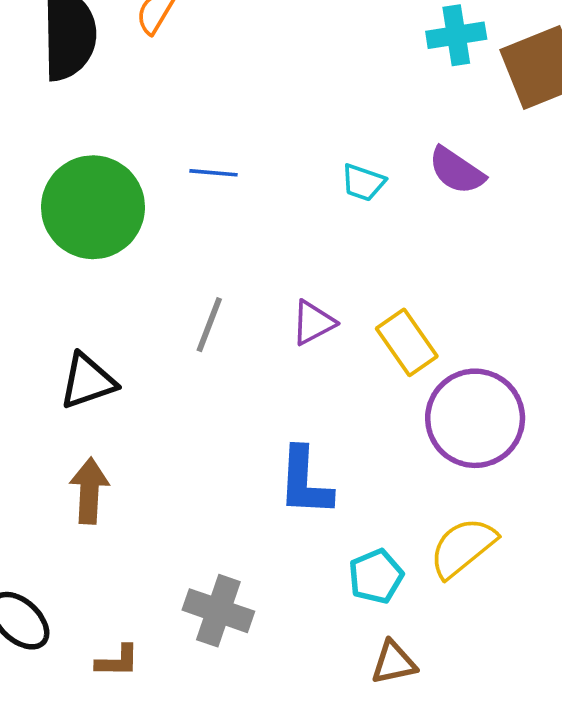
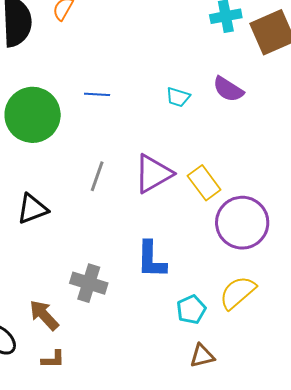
purple triangle: (313, 323) -> (153, 174), size x1.6
brown arrow: (89, 491) -> (44, 315), moved, turned -44
gray cross: (218, 611) -> (89, 283), moved

